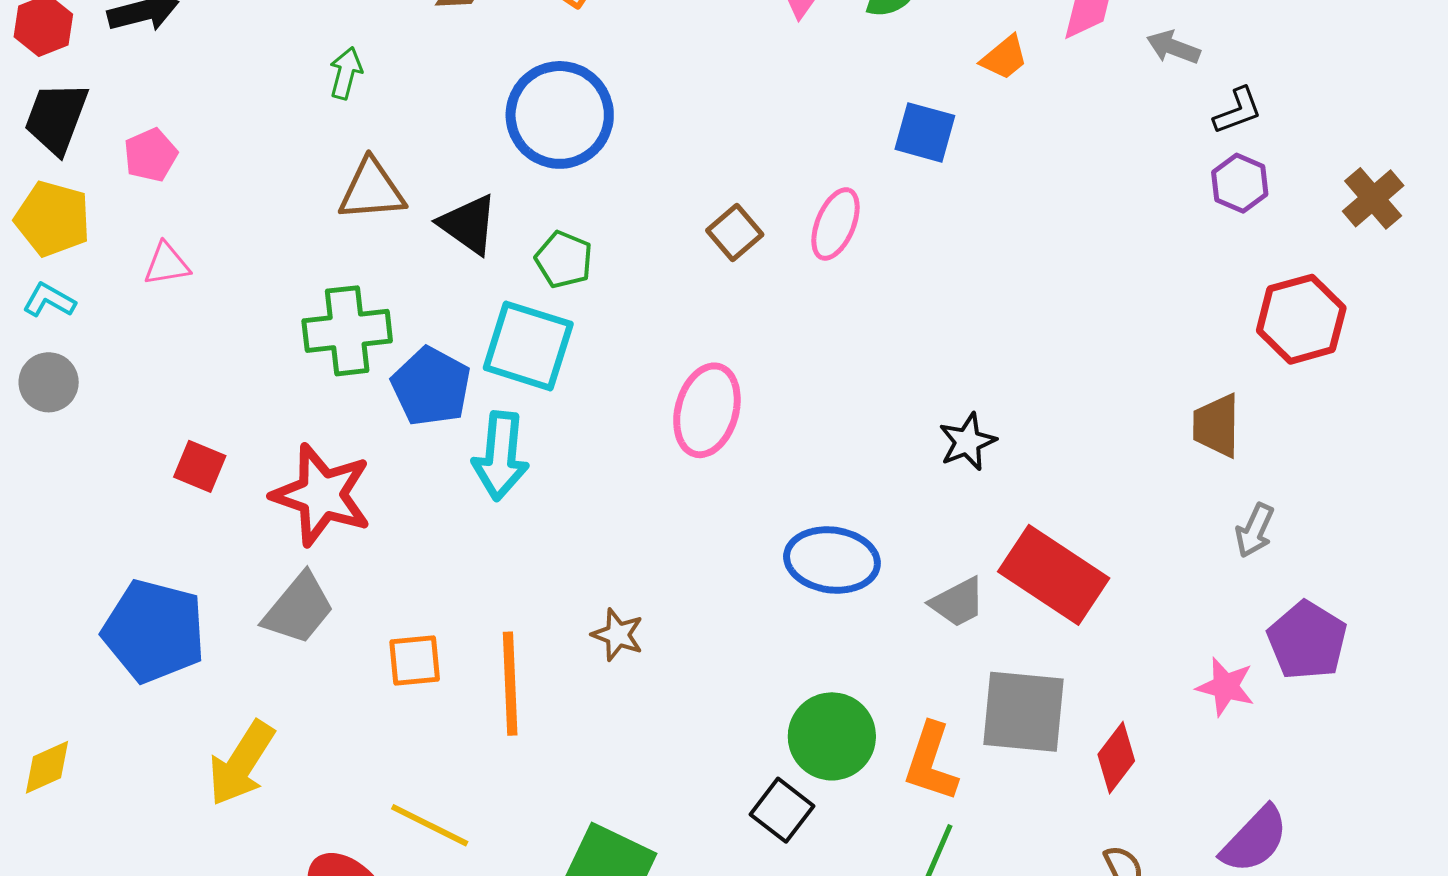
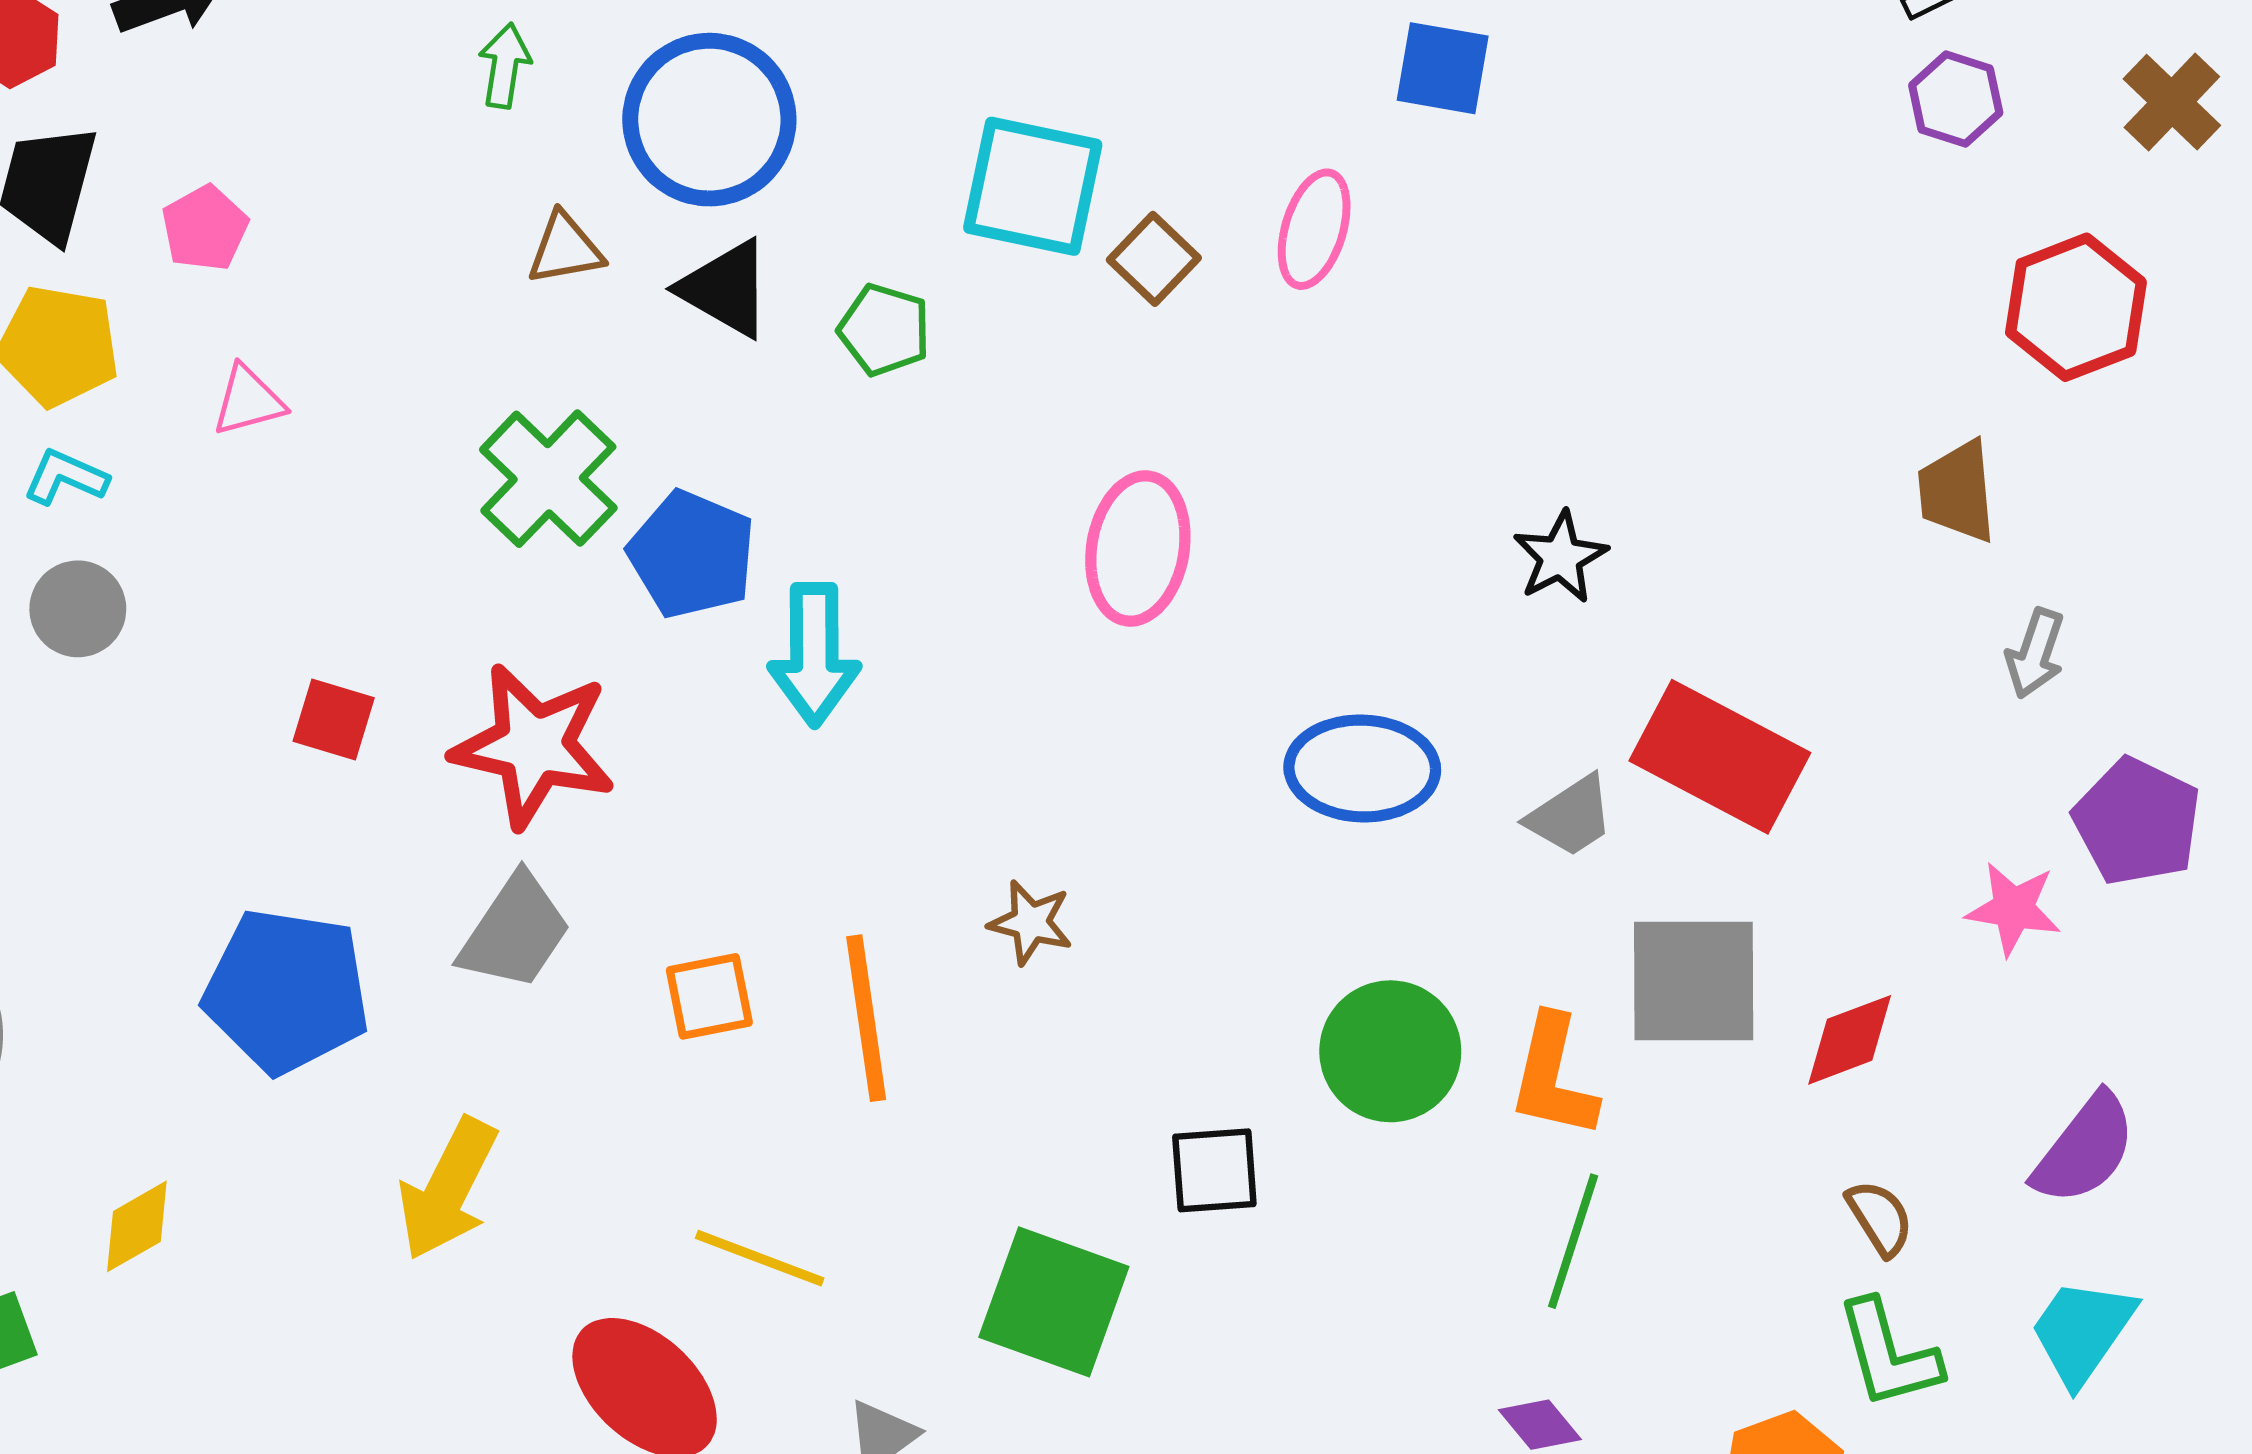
blue circle: (560, 115) -> (709, 120), moved
brown triangle: (372, 190) -> (565, 249), size x0.7
green cross: (347, 331) -> (548, 479), turned -34
cyan square: (528, 346) -> (1033, 186), moved
red diamond: (1116, 758) -> (1850, 1040), turned 38
black square: (782, 810) -> (1214, 1170), moved, turned -36

